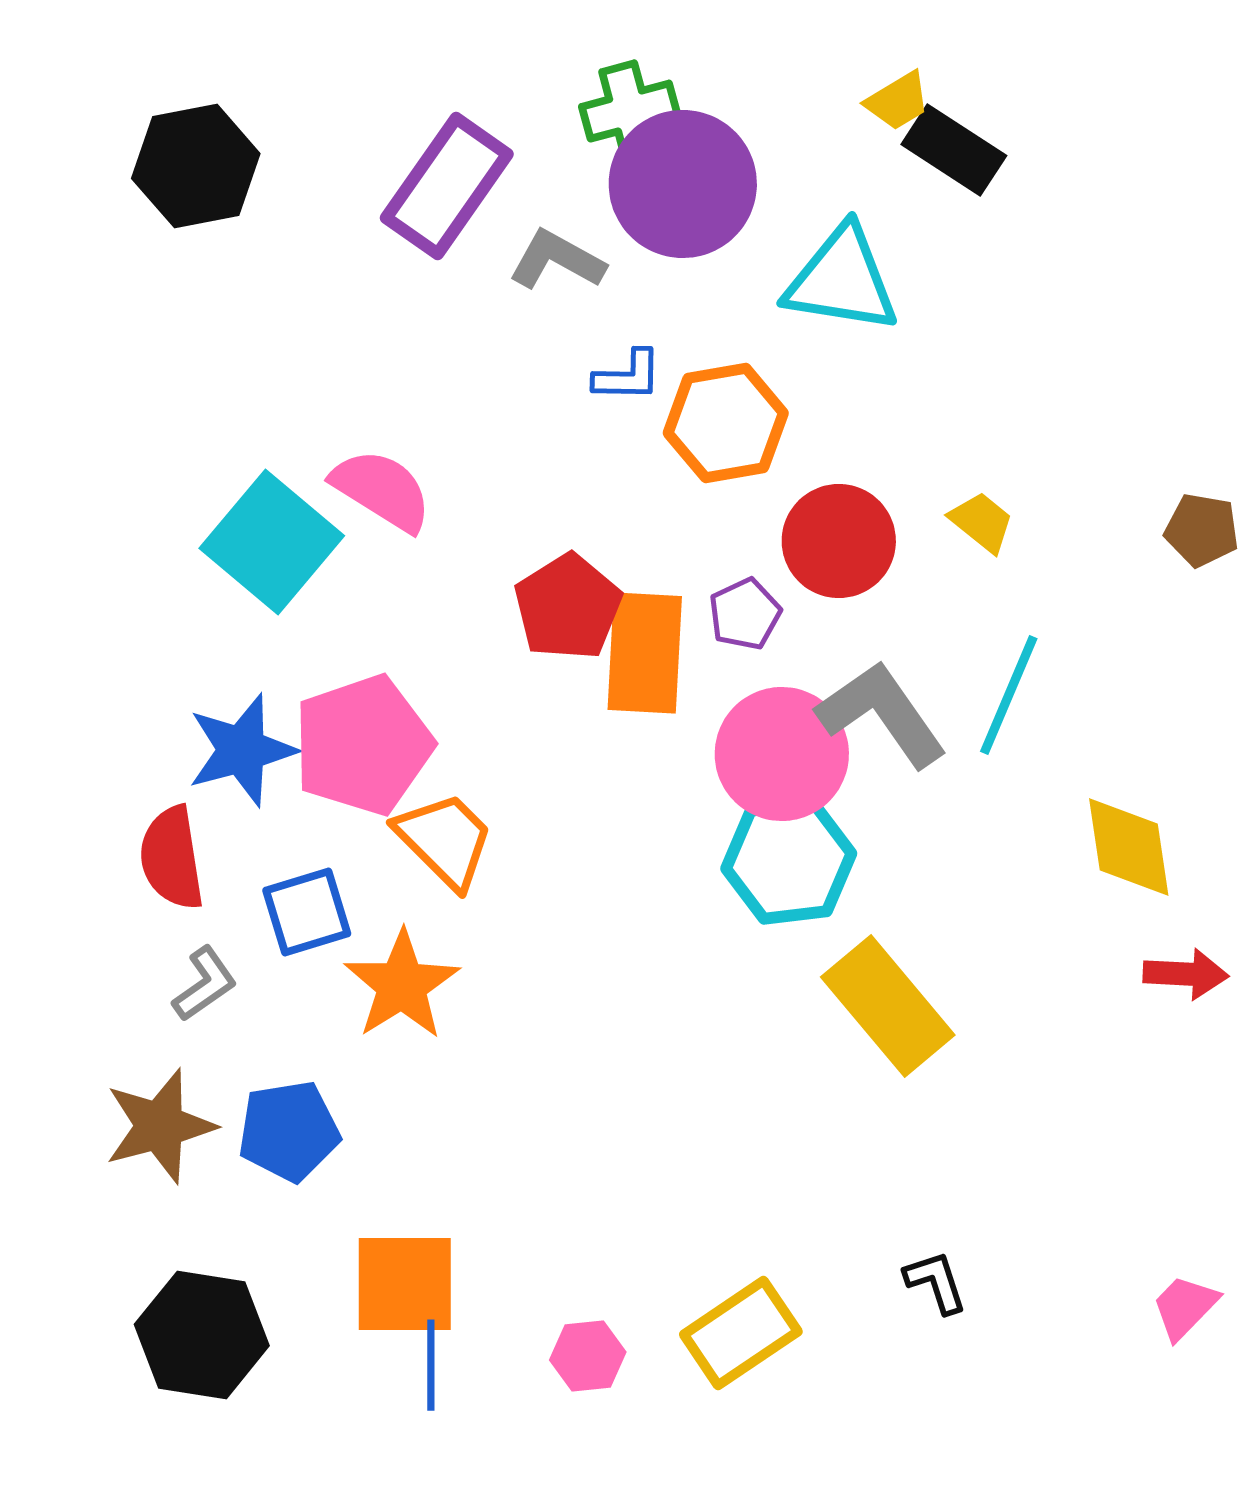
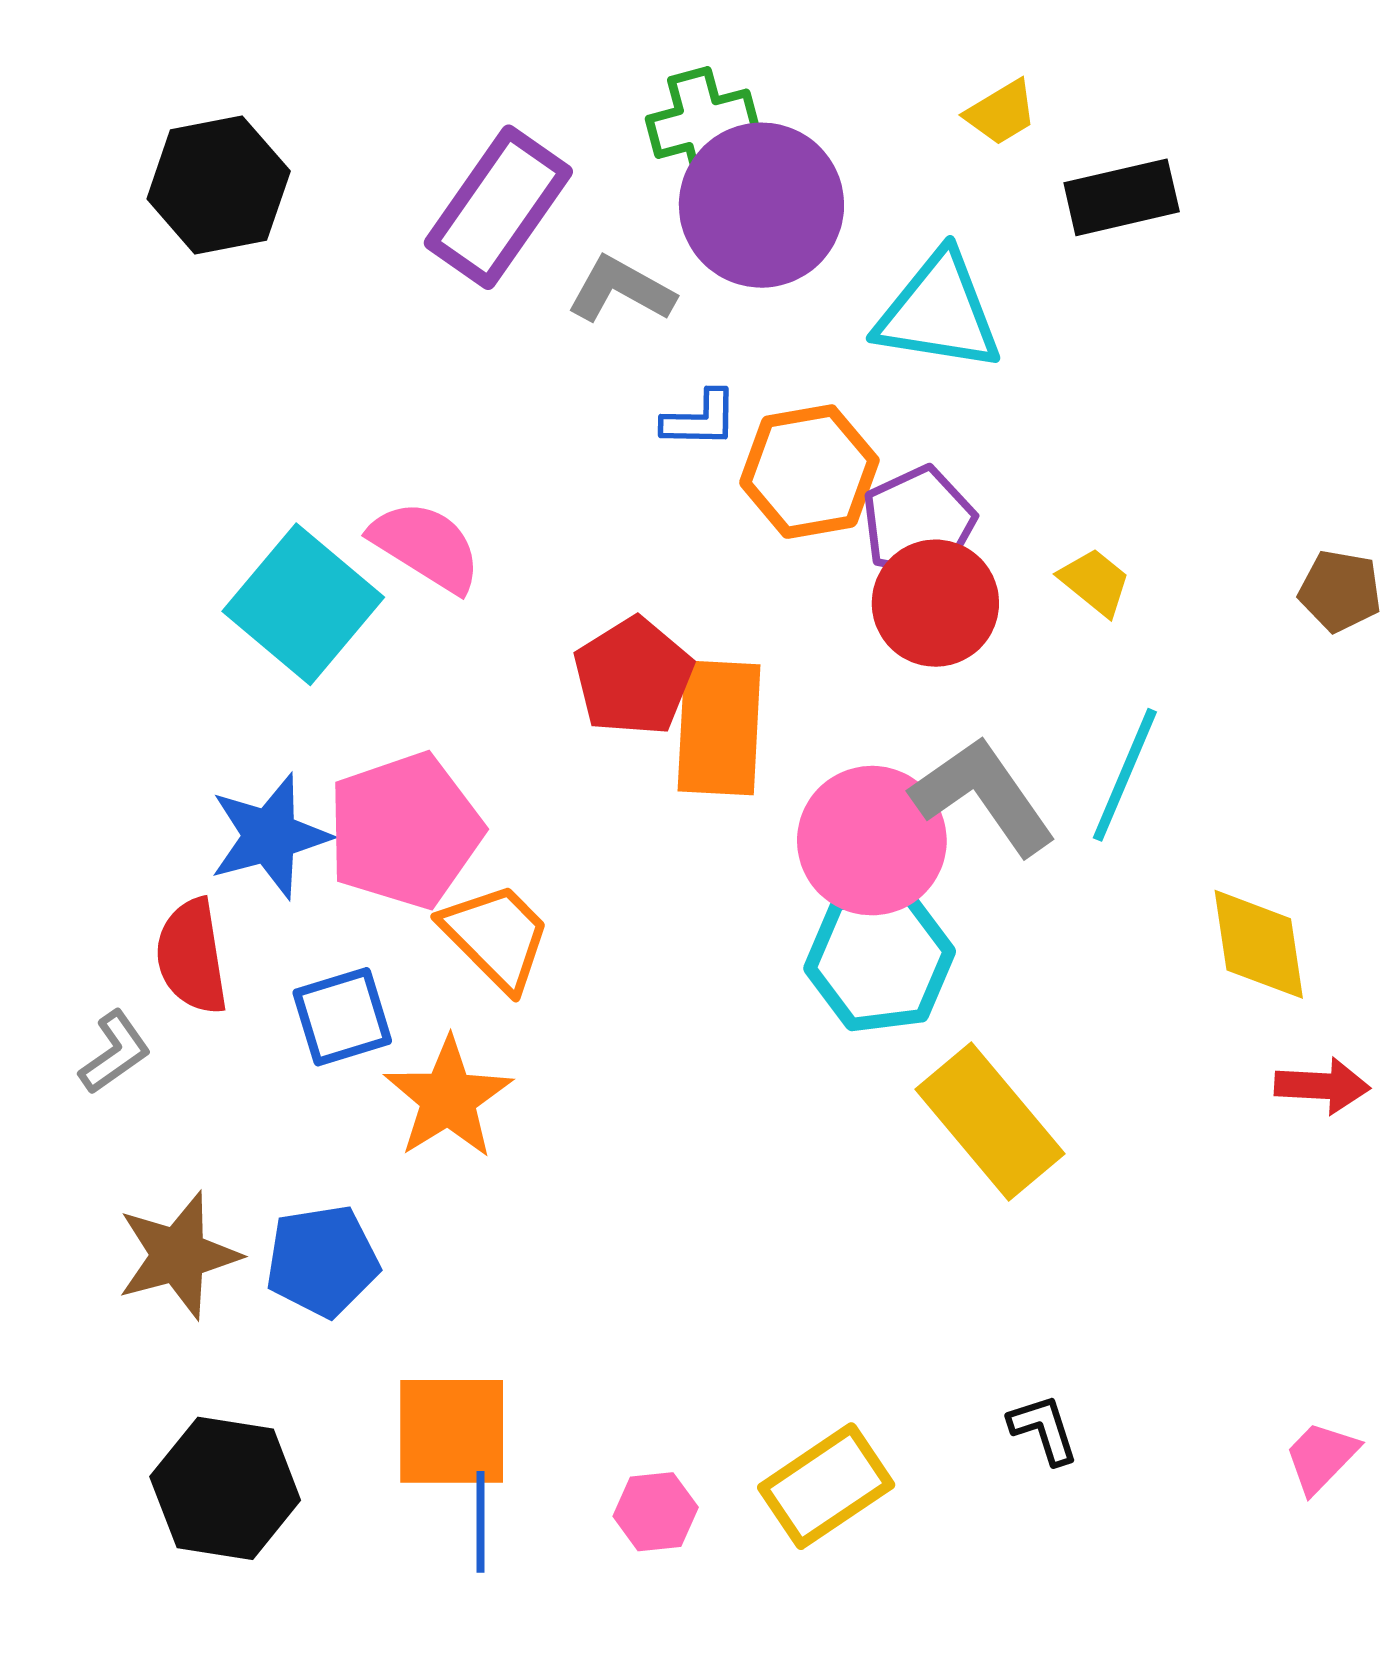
black rectangle: (954, 150) -> (1122, 197), moved, turned -46
purple pentagon: (745, 614) -> (919, 523), moved, size x1.4
gray L-shape: (205, 984) -> (115, 1052), moved

